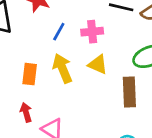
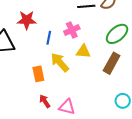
brown rectangle: (129, 92) -> (112, 63), turned 50

